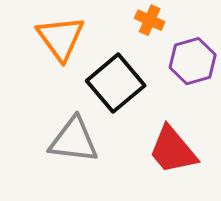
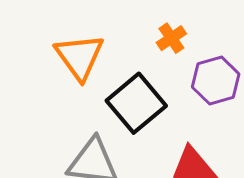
orange cross: (150, 20) -> (171, 38), turned 32

